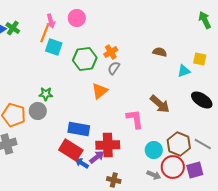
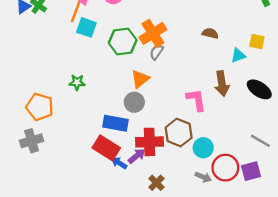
orange cross: (111, 52) -> (153, 33), size x1.6
brown arrow: (160, 104) -> (222, 84), moved, turned 40
gray circle: (38, 111) -> (134, 102), moved
pink L-shape: (135, 119) -> (196, 100), moved
brown hexagon: (179, 144) -> (179, 133), moved
brown cross: (114, 180) -> (156, 183), turned 32

